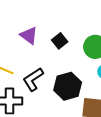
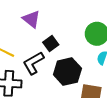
black square: (60, 41) -> (51, 44), moved

